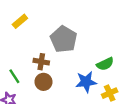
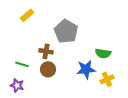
green semicircle: (105, 64) -> (103, 53), turned 35
green line: (14, 76) -> (22, 64), turned -40

